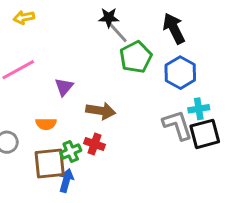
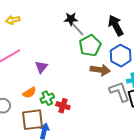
brown arrow: (101, 111) -> (100, 70), moved
orange semicircle: (46, 124) -> (29, 93), turned -32
green cross: (71, 151) -> (47, 98), moved

